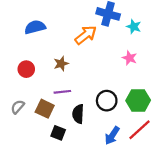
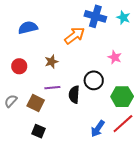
cyan star: (134, 27) -> (123, 18), moved
black circle: (107, 101) -> (94, 80), moved
black semicircle: (78, 114) -> (74, 95), moved
black square: (58, 133) -> (39, 131), moved

